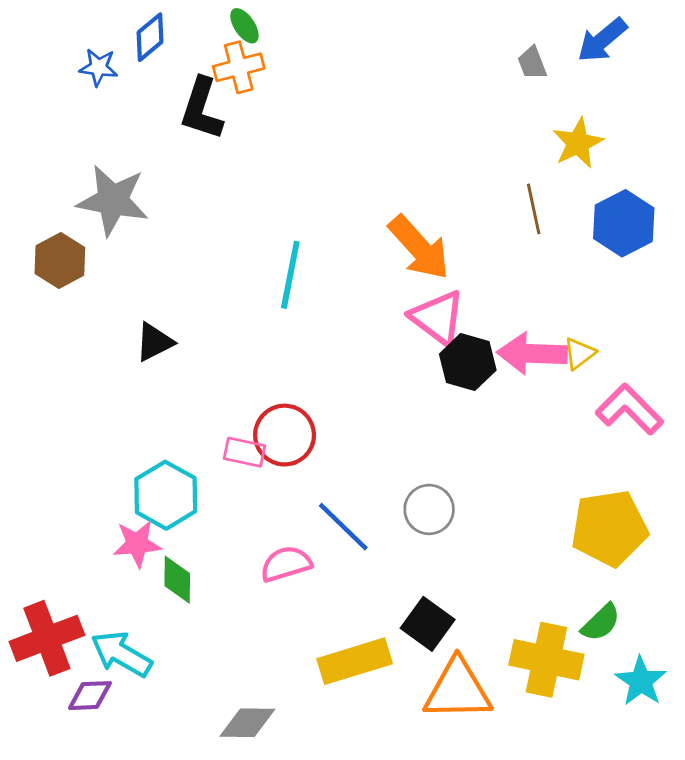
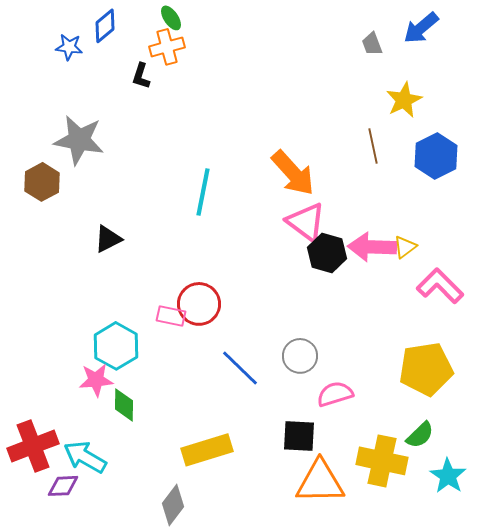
black L-shape: (202, 109) -> (141, 76), size x0.6
pink semicircle: (286, 564) -> (335, 394), moved
black square: (428, 624) -> (299, 436), turned -33
yellow rectangle: (355, 661) -> (207, 450), moved
gray diamond: (247, 723) -> (173, 505), turned -54

